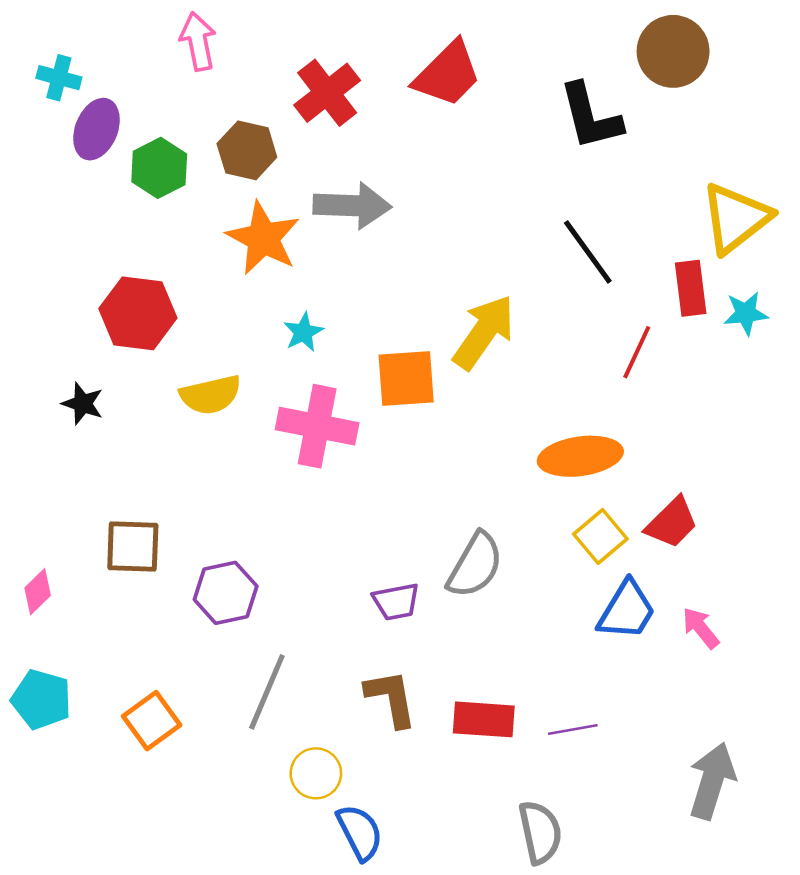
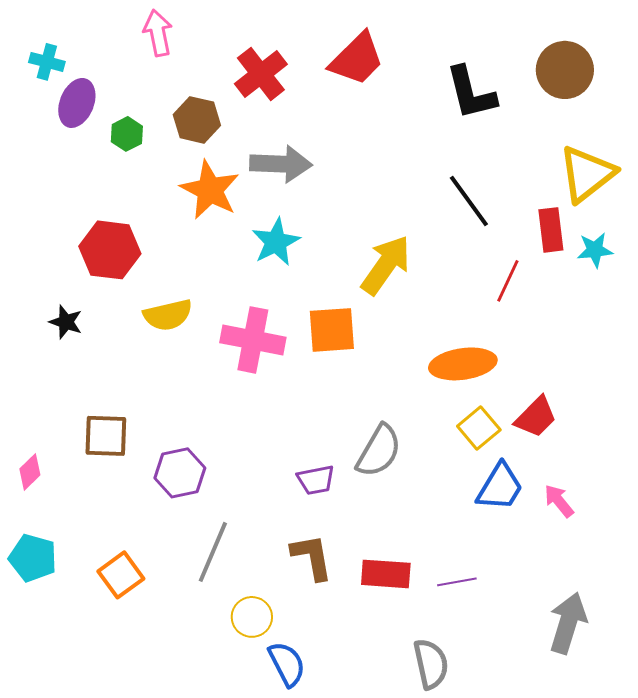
brown circle: (673, 51) -> (565, 70), moved
green hexagon: (159, 168) -> (127, 134), size x0.7
cyan star: (303, 332) -> (276, 242), moved, size x1.5
orange square: (406, 379) -> (332, 330), moved

